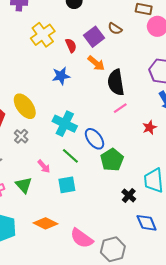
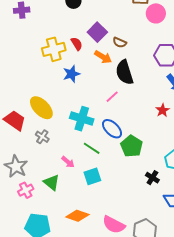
brown semicircle: (115, 29) -> (120, 42), moved
yellow cross: (43, 35) -> (54, 49), moved, turned 30
pink line: (120, 108) -> (112, 97), moved

